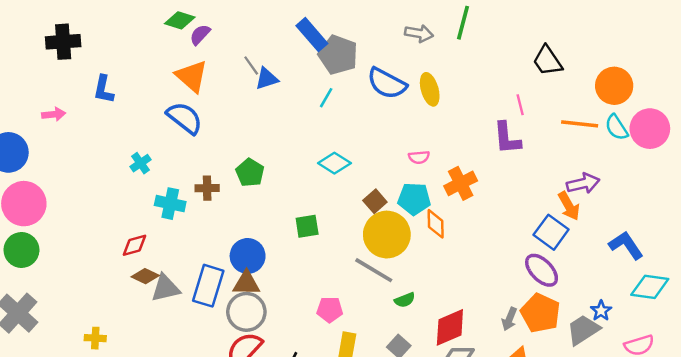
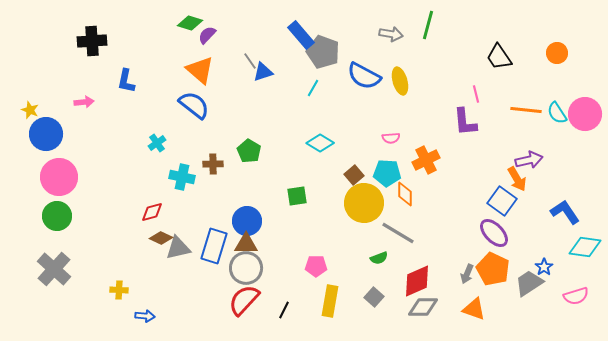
orange circle: (614, 86) -> (557, 53), moved, size x0.7
gray line: (374, 270) -> (398, 233), moved

